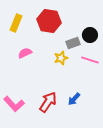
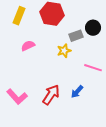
pink line: (90, 60) -> (93, 68), moved

